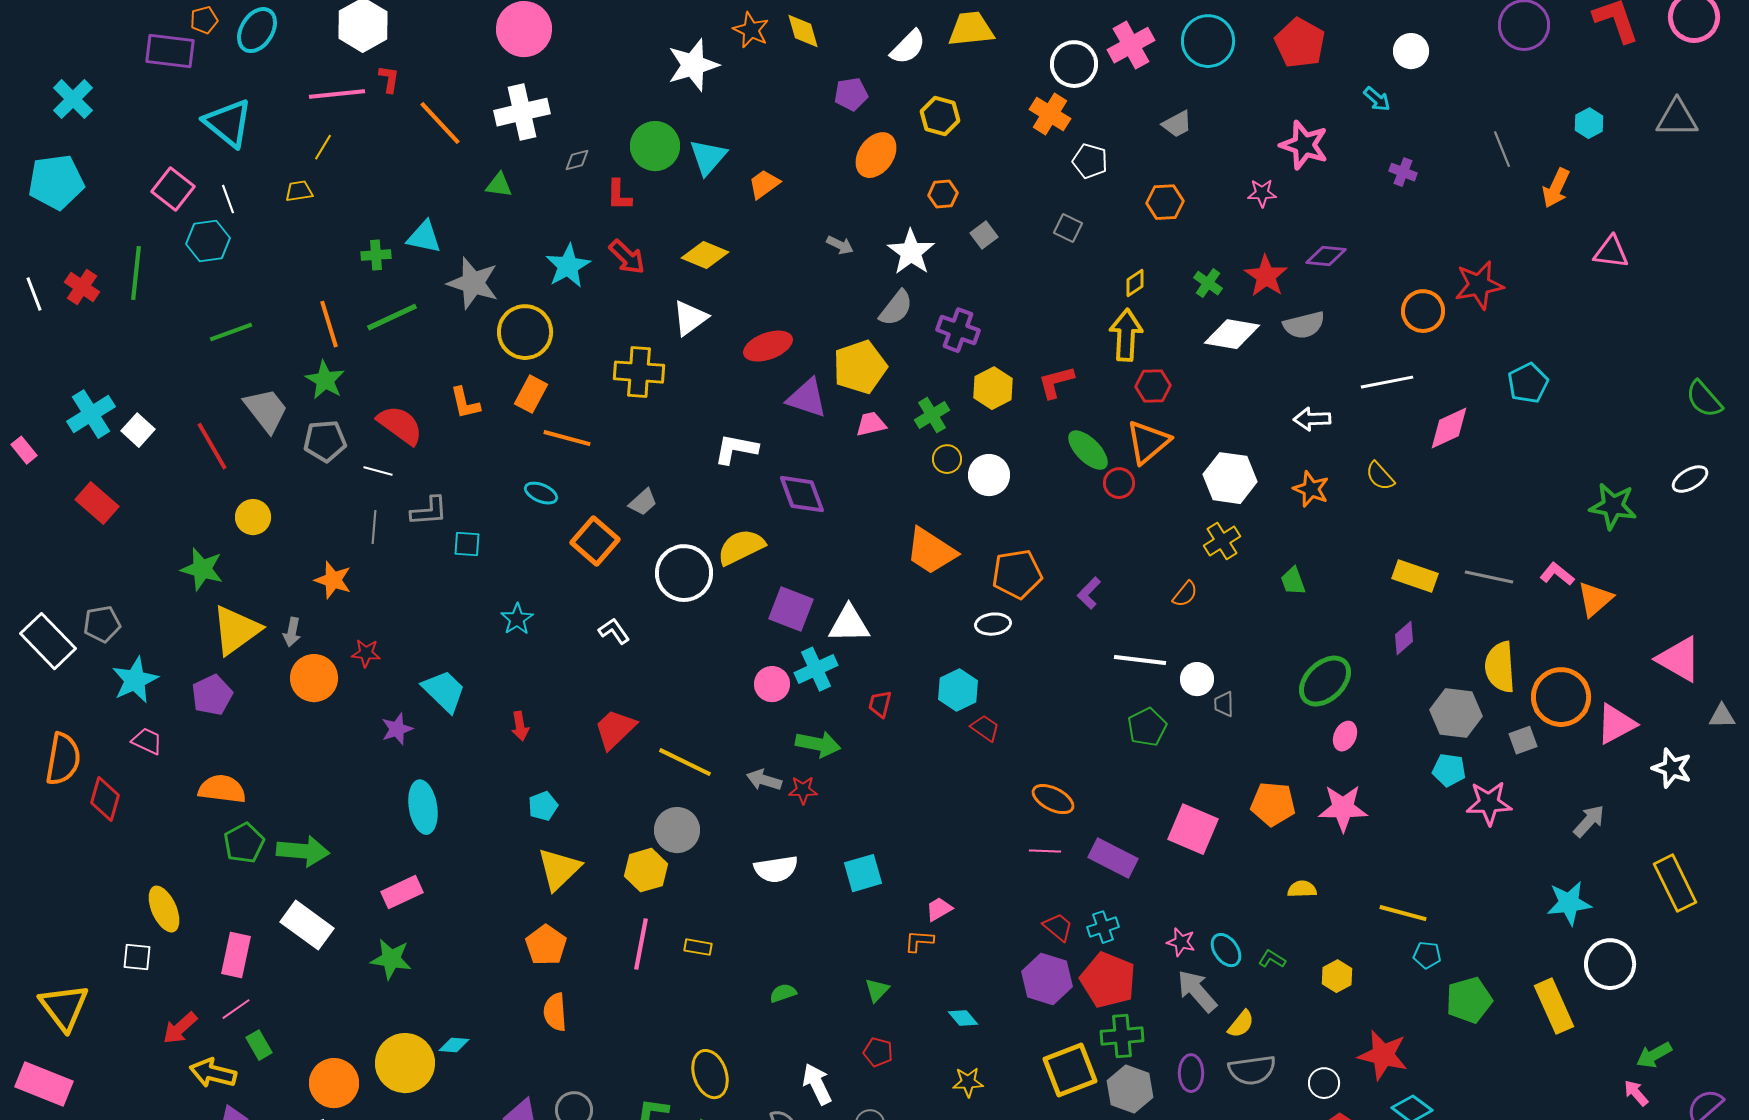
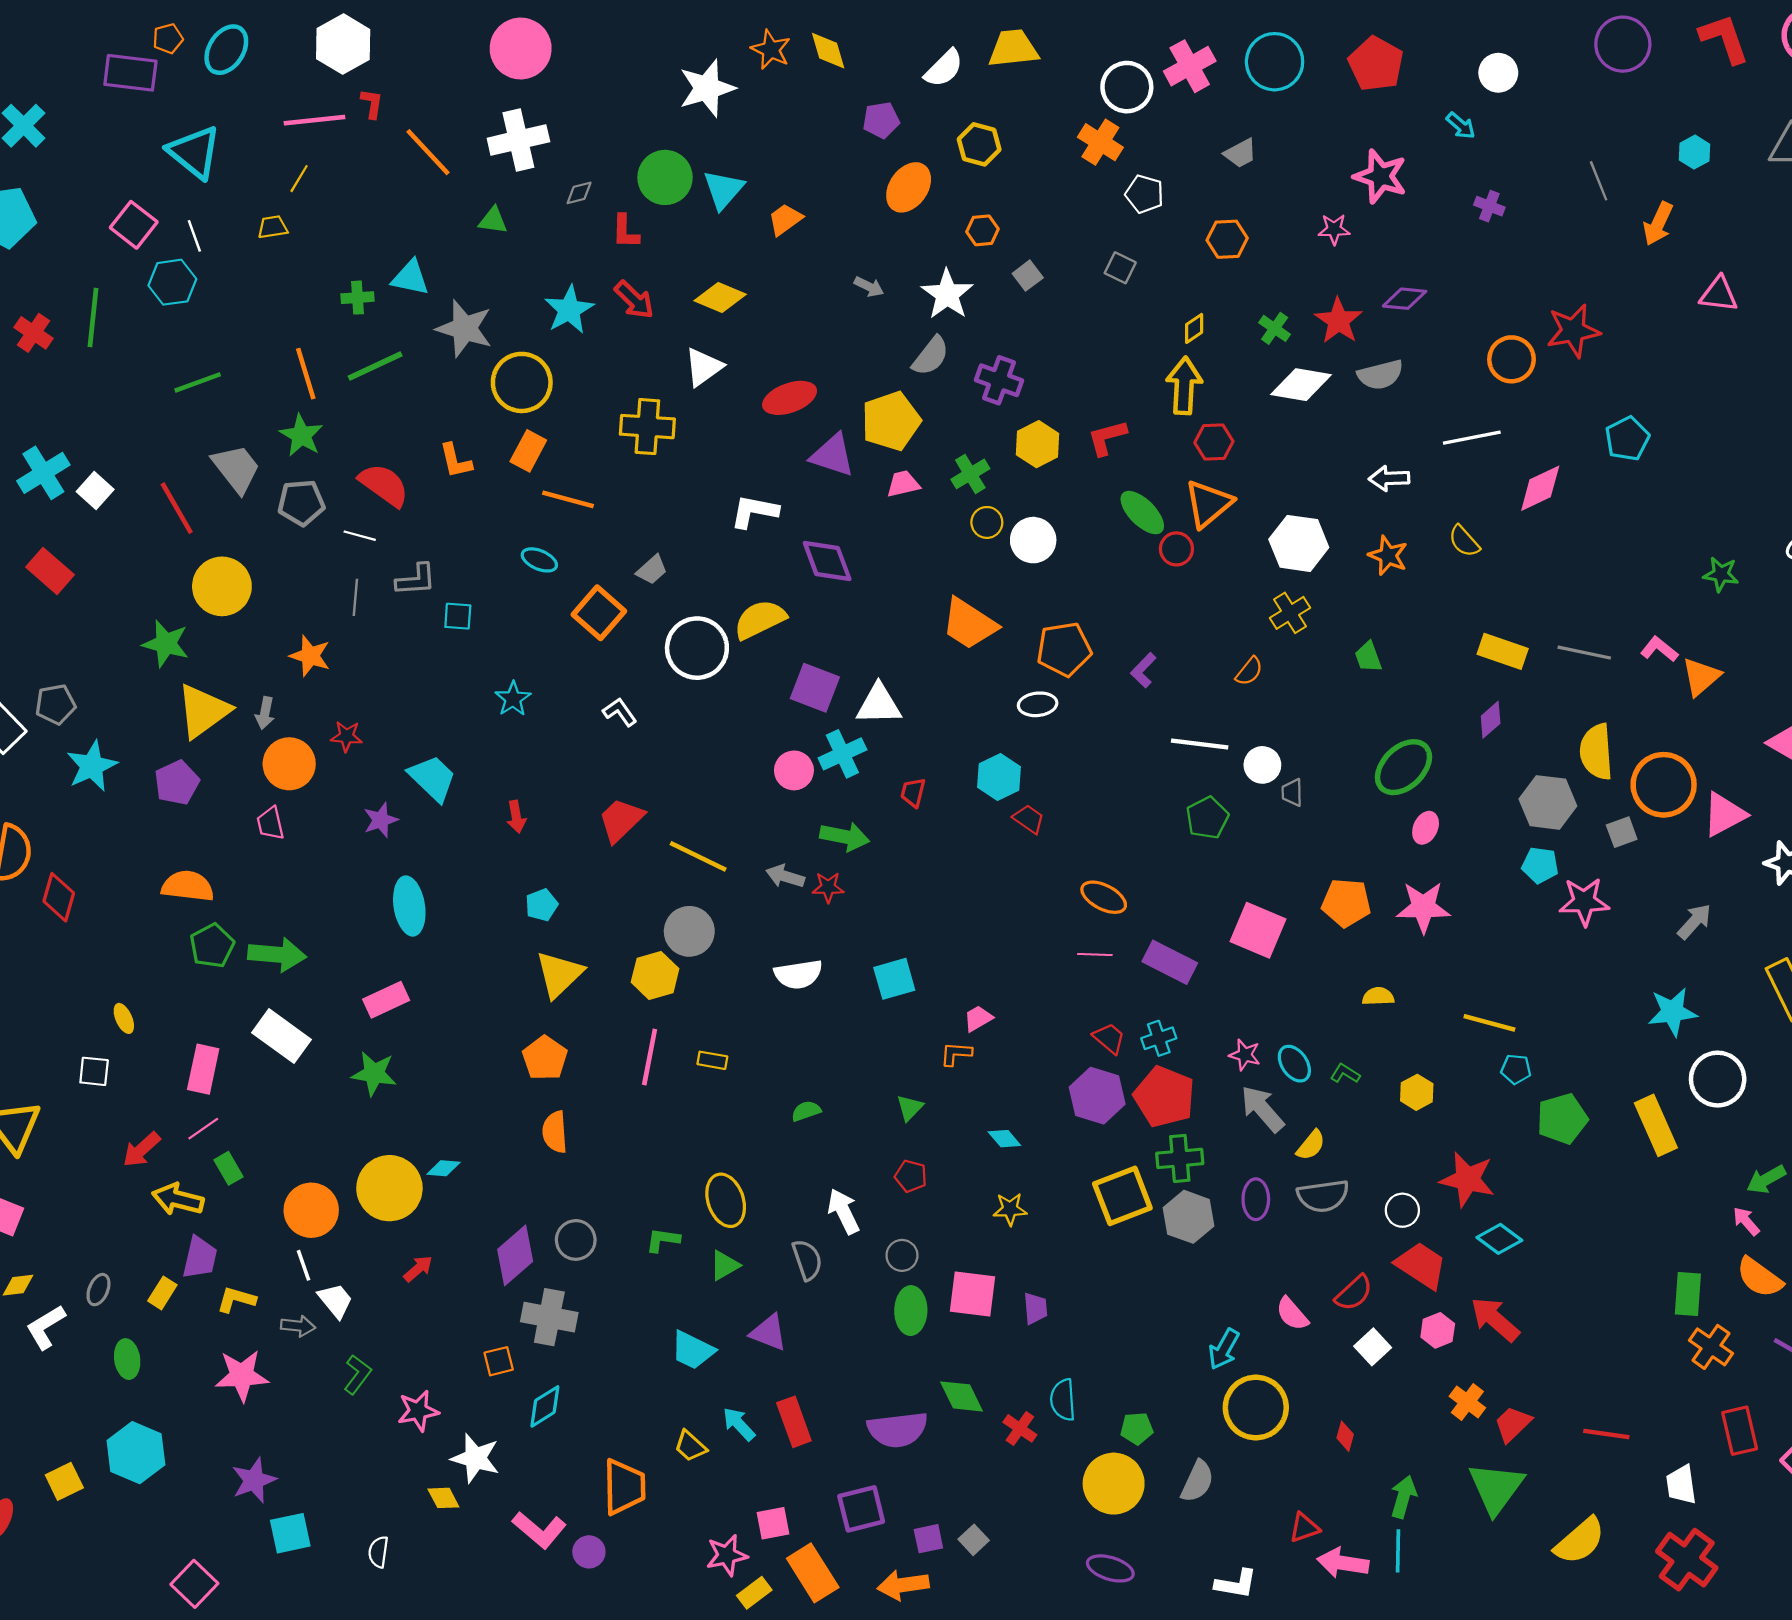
green star: (1613, 506) -> (1721, 574), size x0.7
yellow circle: (253, 517) -> (222, 586), size x1.5
pink trapezoid: (147, 741) -> (270, 823), moved, turned -128
yellow ellipse: (164, 909) -> (124, 1018), size x0.6

